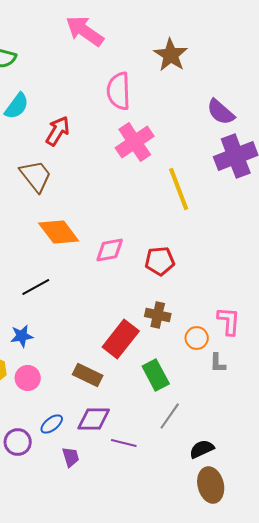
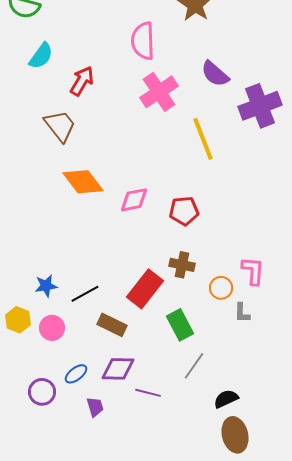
purple semicircle: (221, 112) -> (215, 74), moved
black line: (36, 287) -> (85, 294), moved

